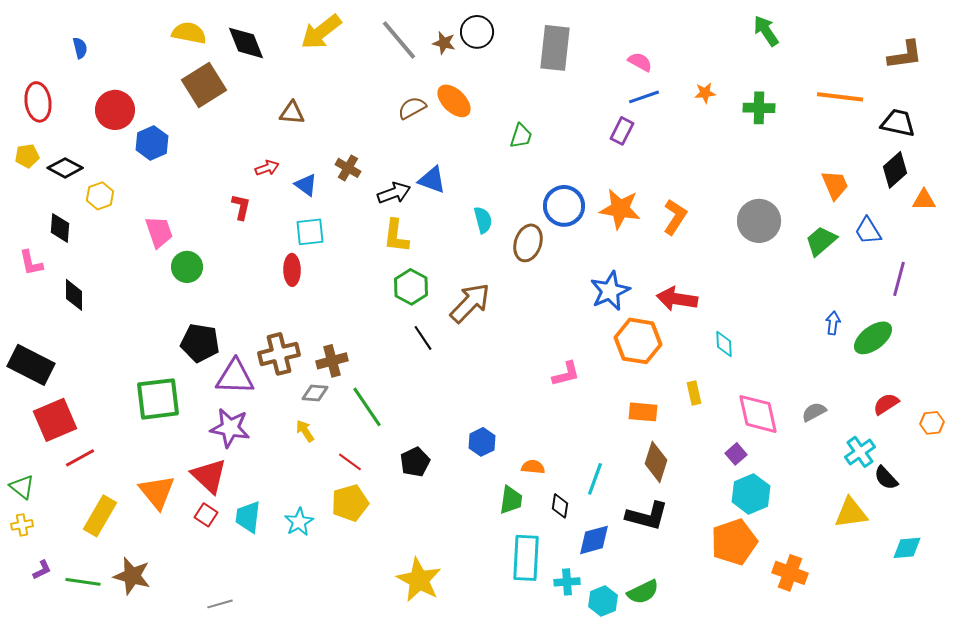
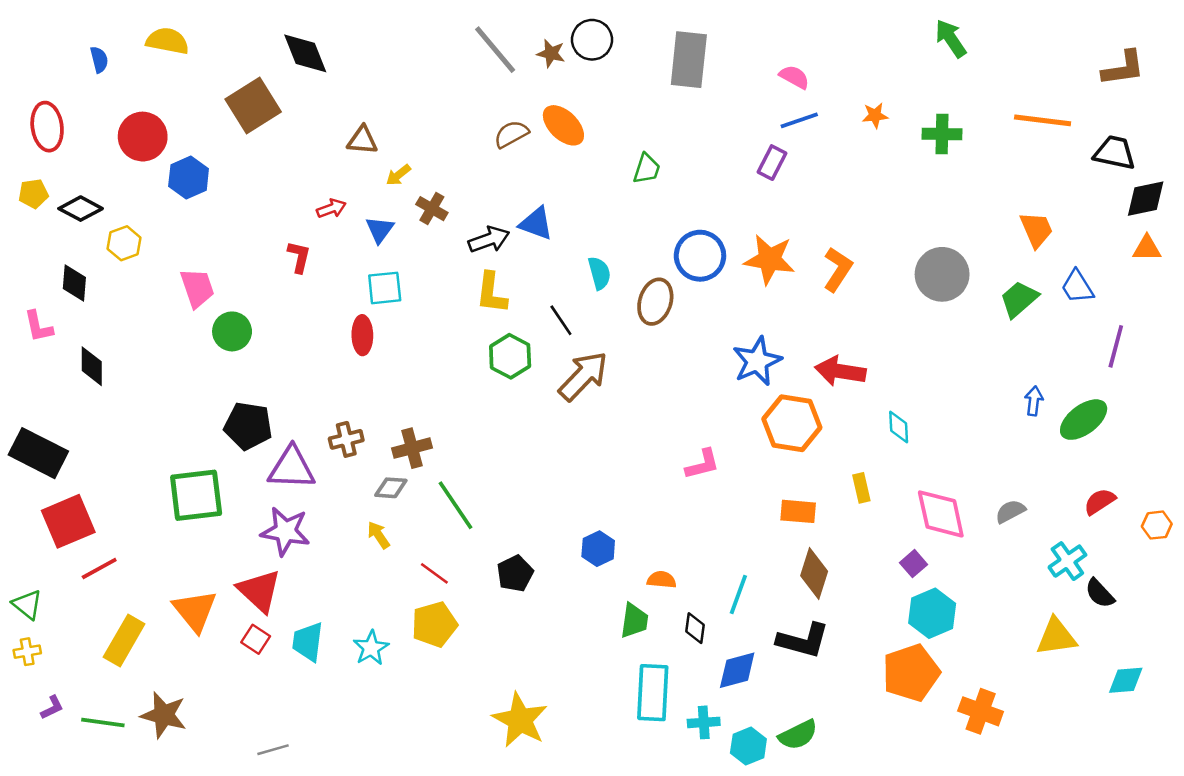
yellow arrow: (321, 32) -> (398, 175), moved, size x0.5
yellow semicircle: (189, 33) -> (167, 41), moved
black diamond: (895, 170) -> (1146, 199), moved, turned 30
blue triangle: (306, 185) -> (380, 230), turned 30
black line: (423, 338) -> (561, 320), moved
brown cross: (279, 354) -> (346, 439), size x0.7

